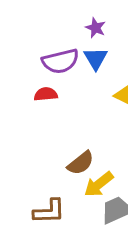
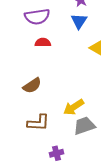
purple semicircle: (60, 61) -> (37, 17), moved
brown semicircle: (81, 163) -> (32, 86), moved

